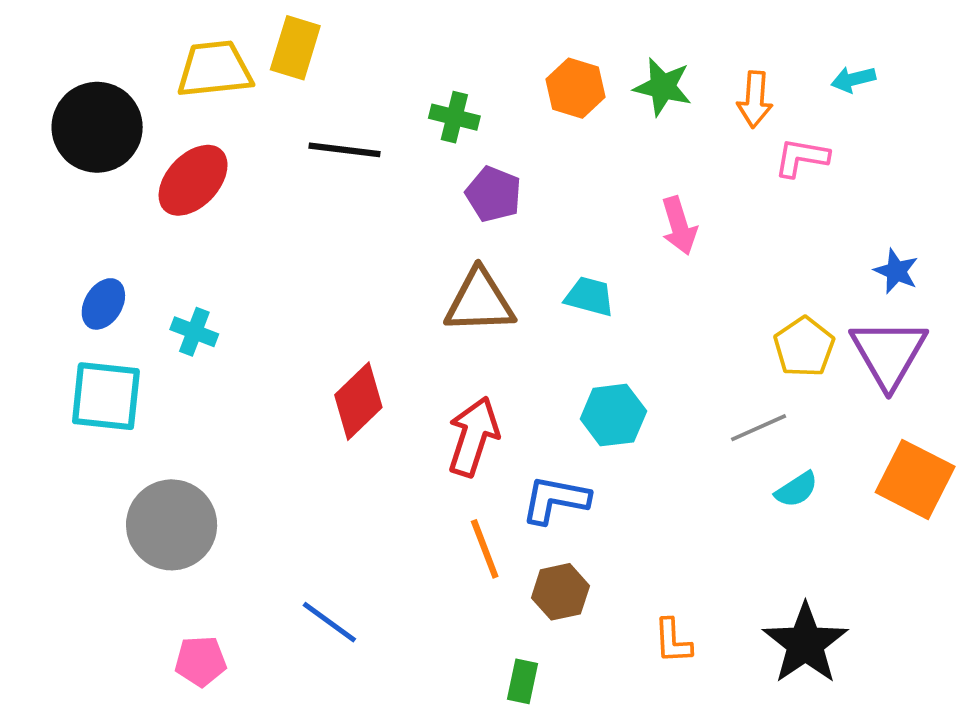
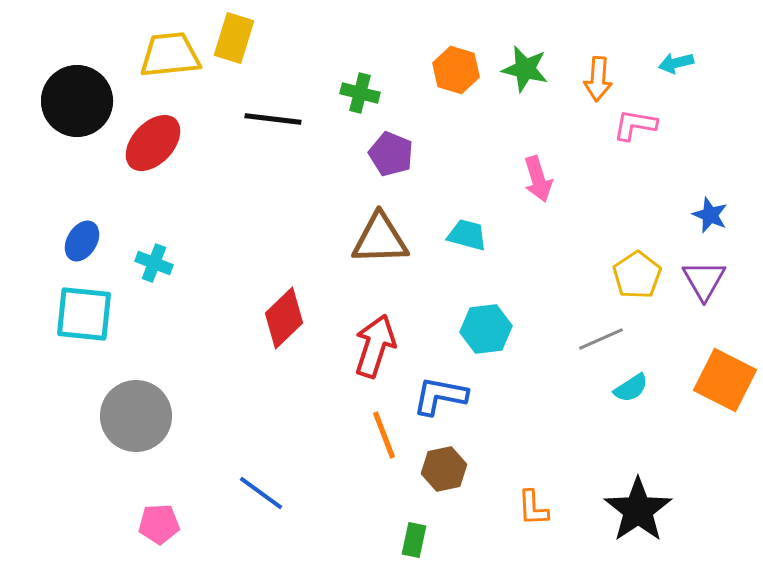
purple triangle: (889, 353) -> (704, 280), size x0.7

